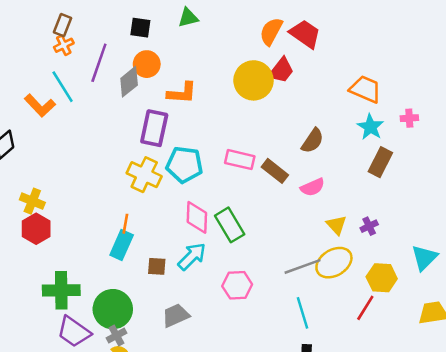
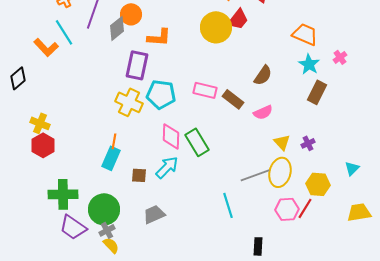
pink cross: (409, 118) -> (340, 57), turned -32
cyan triangle: (424, 258) -> (352, 168), size x0.7
yellow ellipse: (334, 263) -> (280, 172), turned -44
pink hexagon: (237, 285) -> (287, 209), moved
cyan line: (303, 313) -> (228, 205), moved

